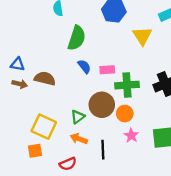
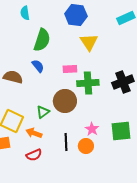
yellow triangle: (142, 36) -> (89, 42), moved
blue semicircle: (84, 66) -> (38, 66), moved
orange circle: (125, 114) -> (86, 146), moved
orange arrow: (79, 139) -> (34, 133), moved

